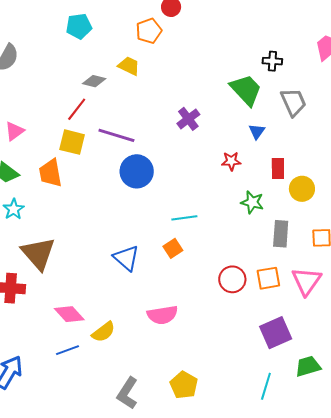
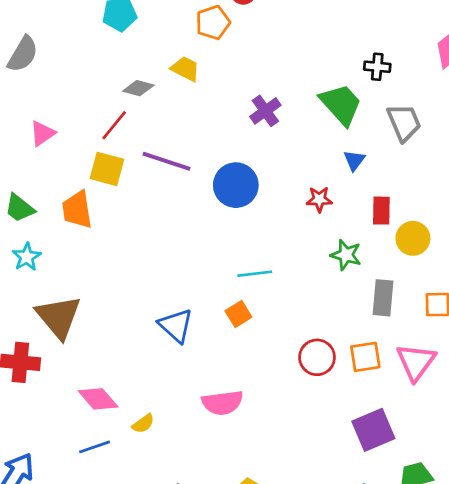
purple cross: (188, 119) -> (265, 111), moved
pink triangle: (15, 131) -> (42, 133), moved
blue circle: (137, 171) -> (236, 185), moved
yellow semicircle: (103, 332) -> (143, 424), size x0.7

